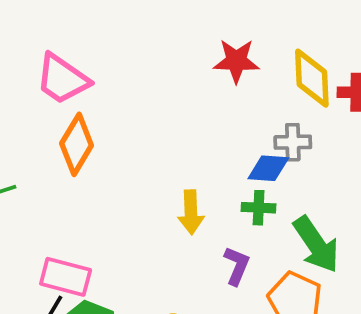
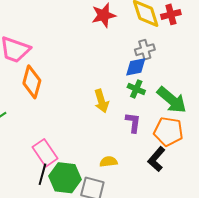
green cross: (259, 208) -> (136, 89), turned 36
pink rectangle: (66, 277) -> (45, 153), turned 56

